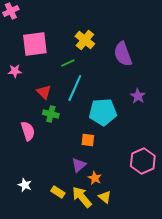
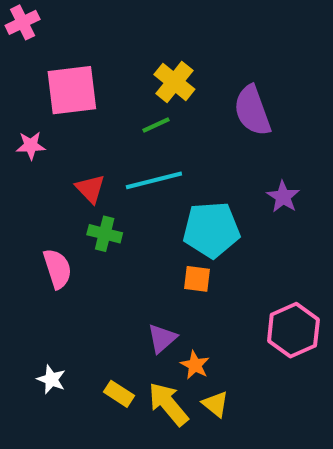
green line: (68, 63) -> (156, 125), moved
cyan line: (75, 88) -> (154, 180), turned 52
orange square: (88, 140) -> (197, 279), moved

